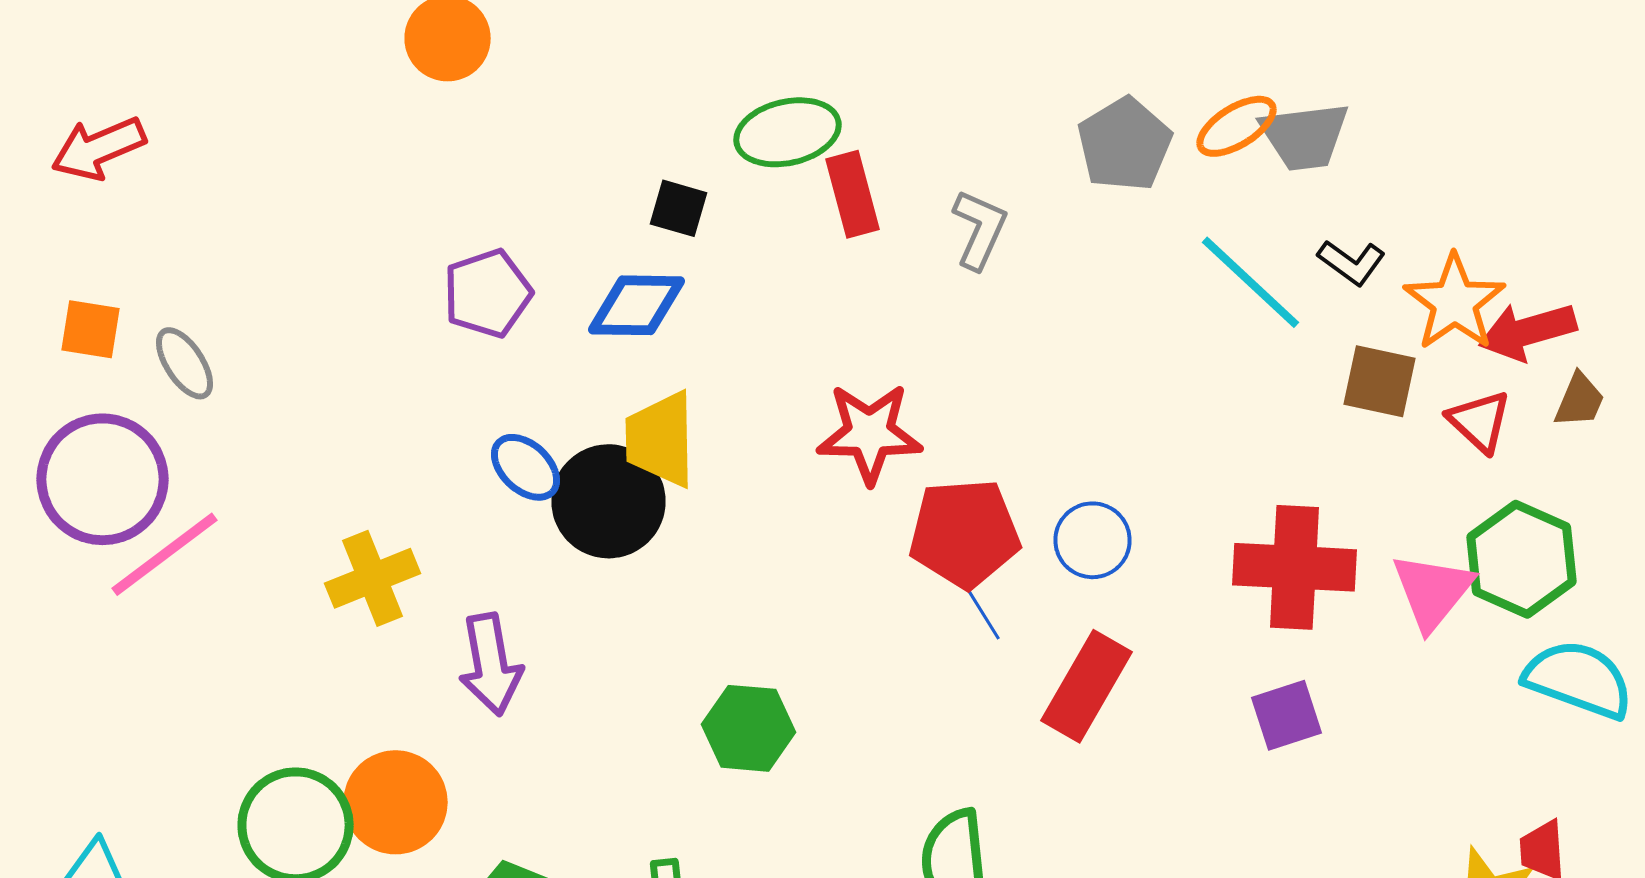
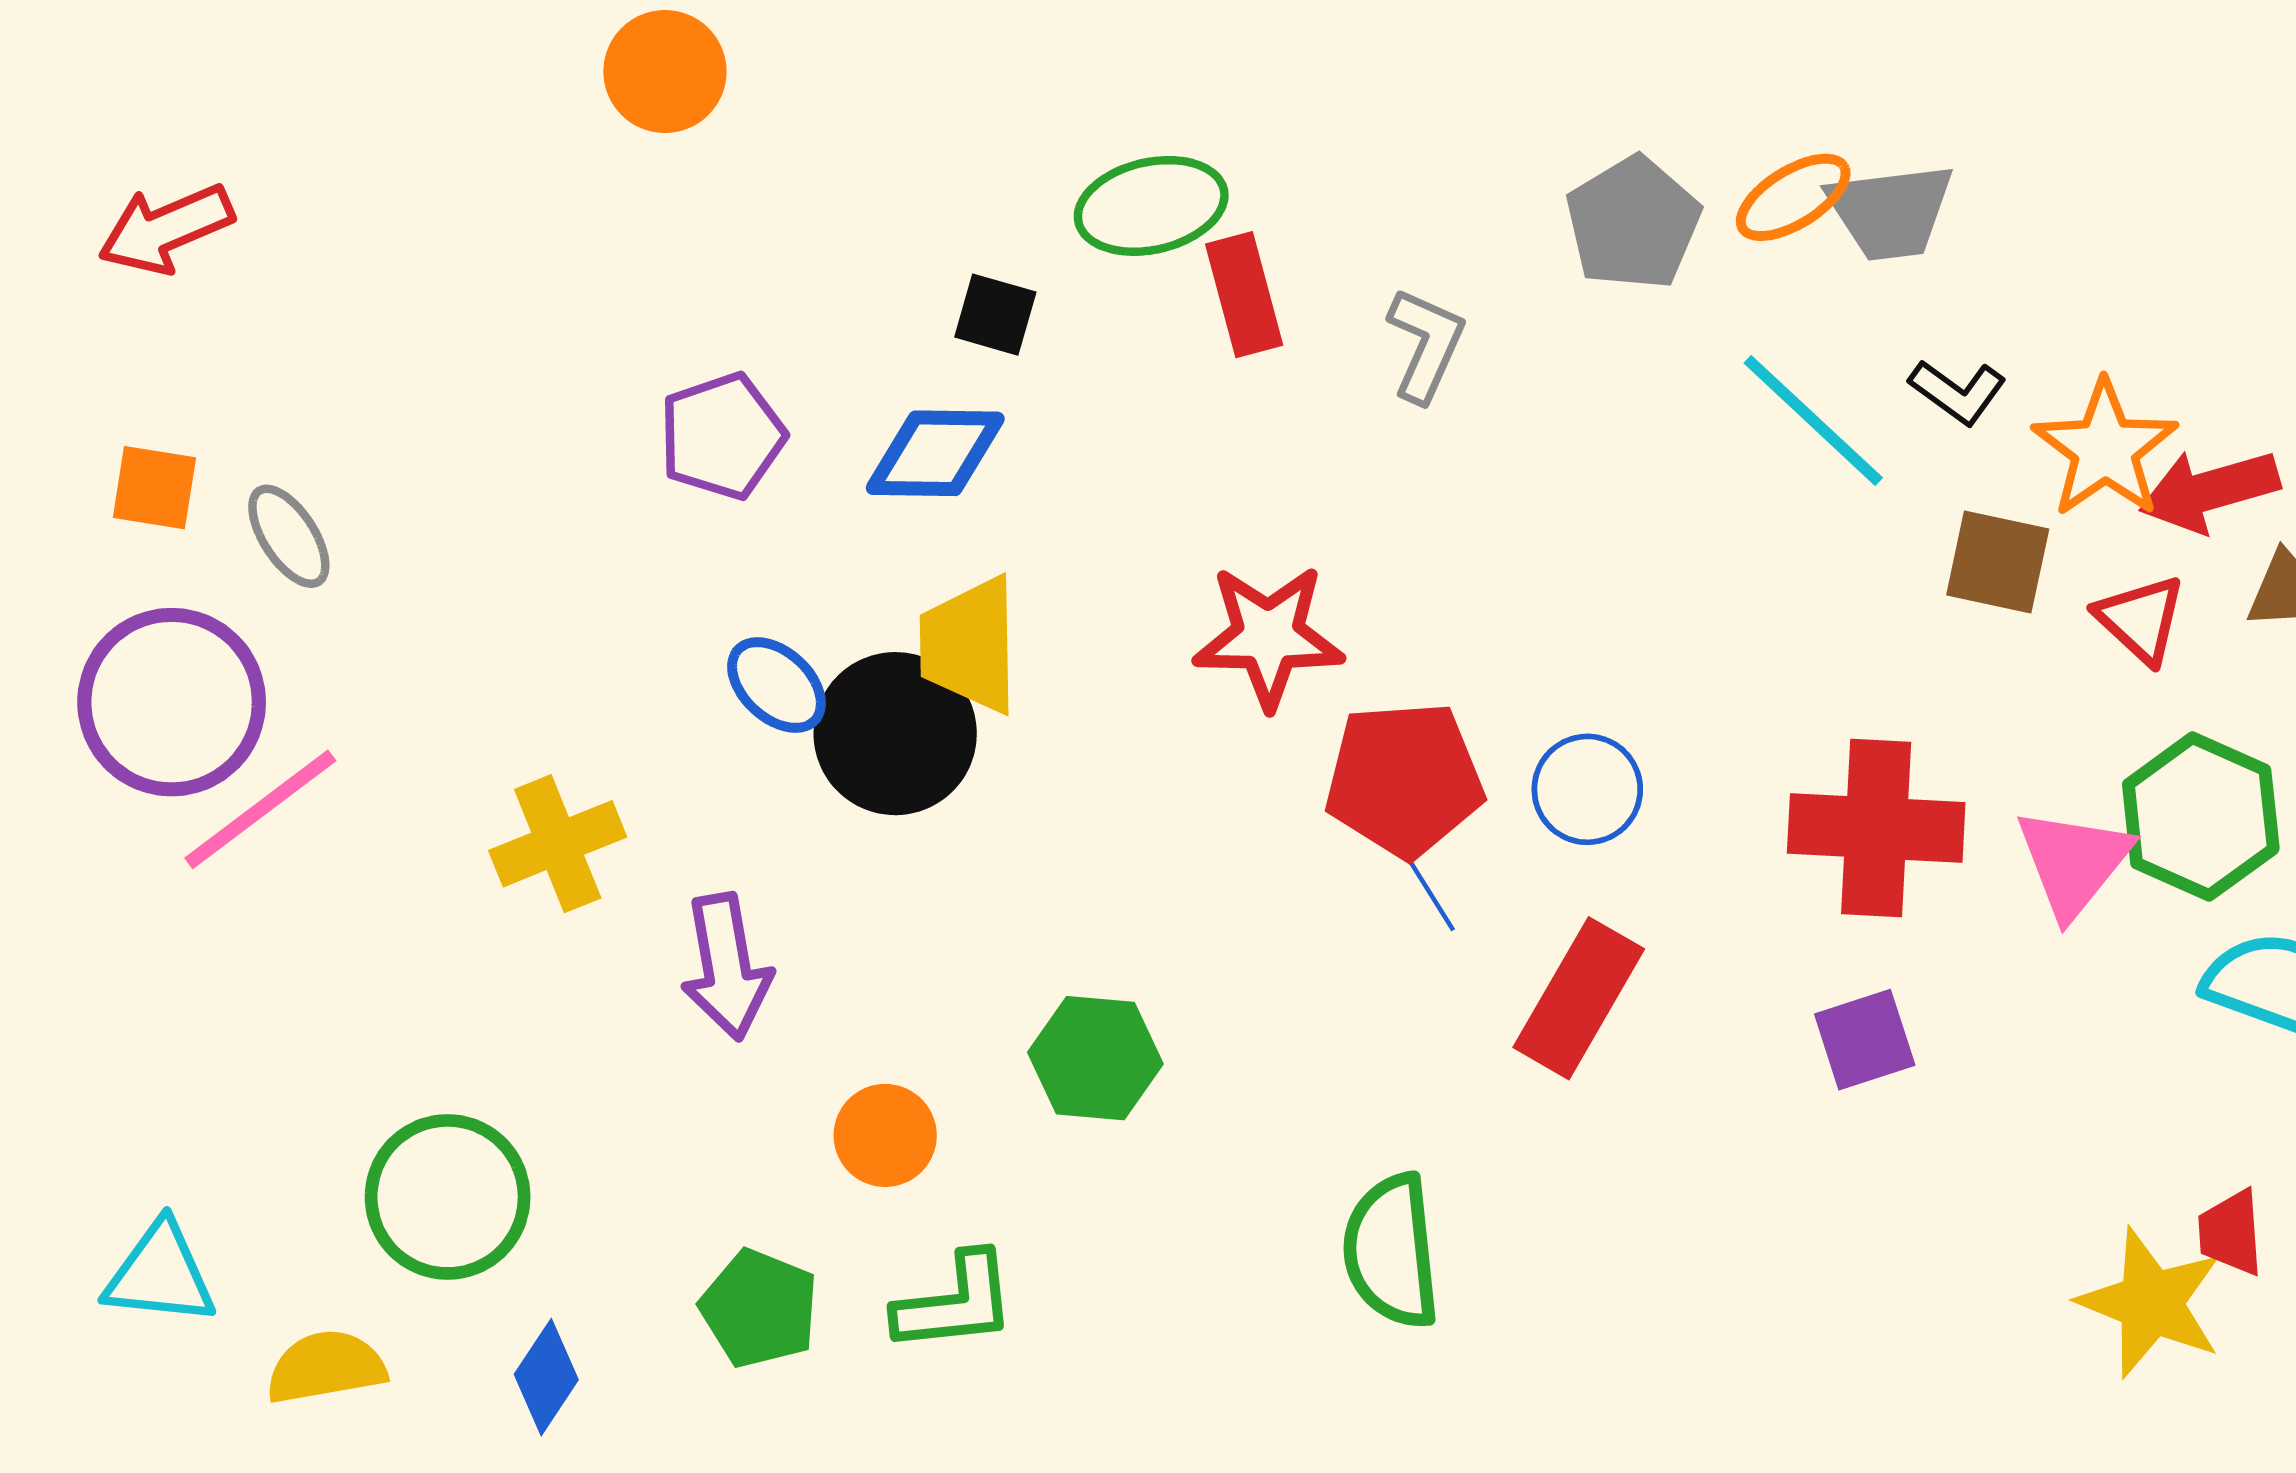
orange circle: (396, 802) -> (885, 1135), moved, size x0.7

